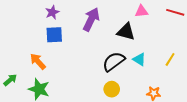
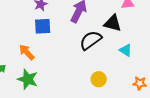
black semicircle: (114, 61) -> (91, 40), moved

